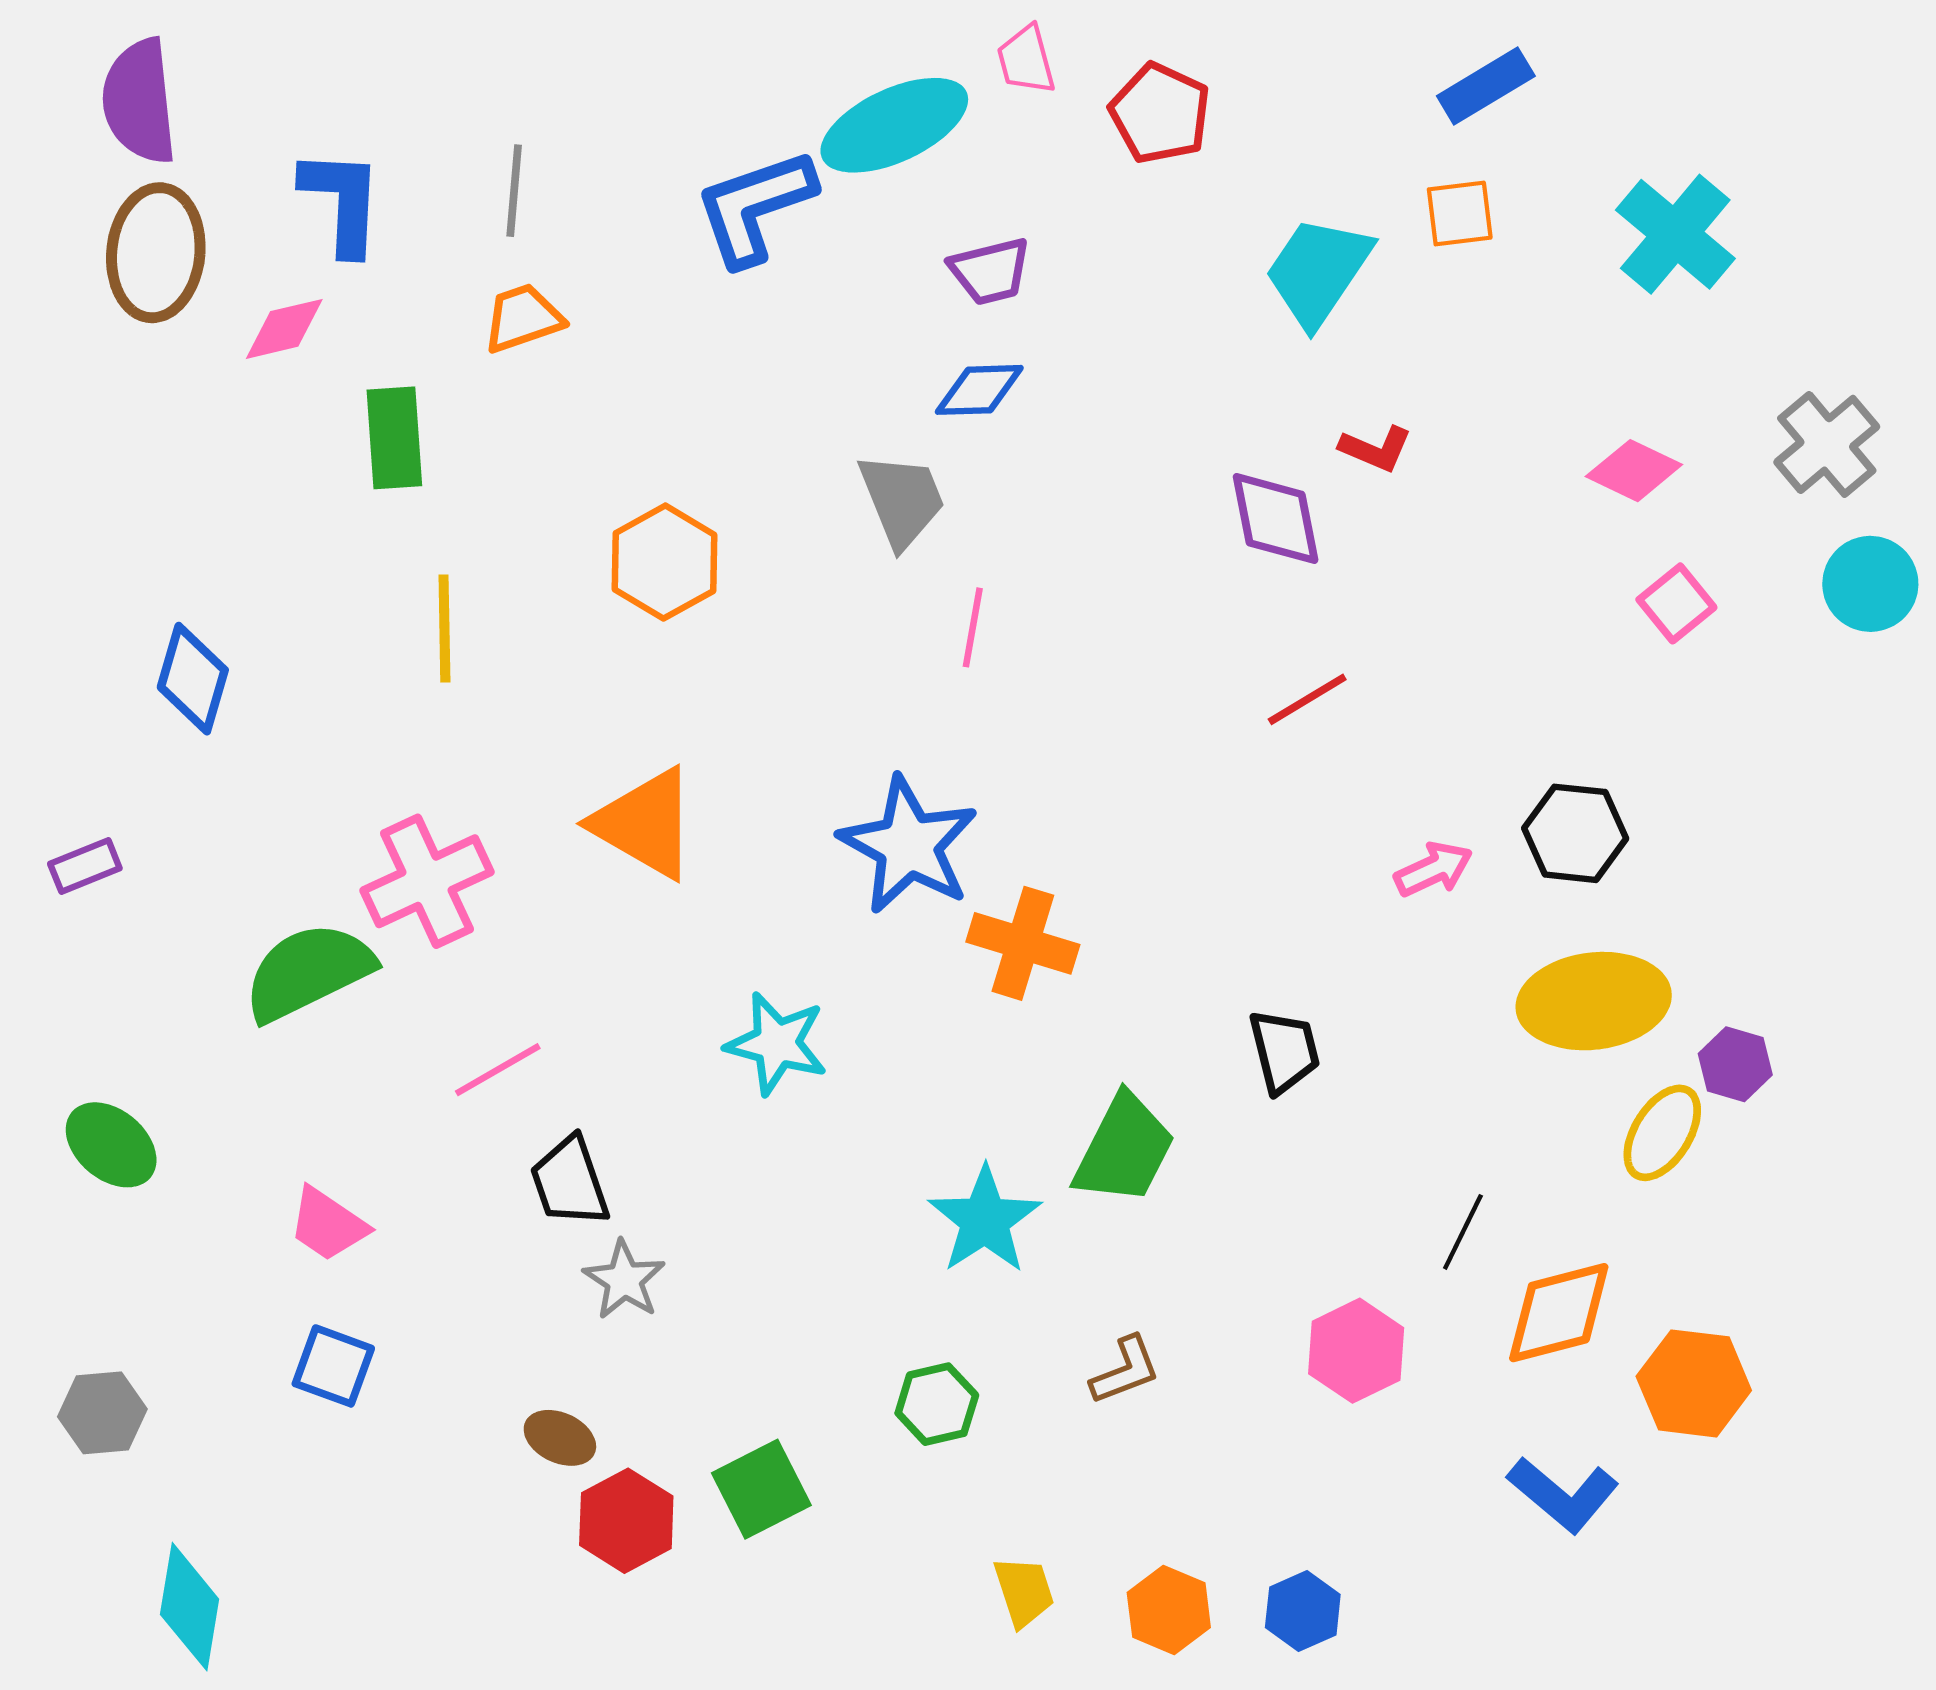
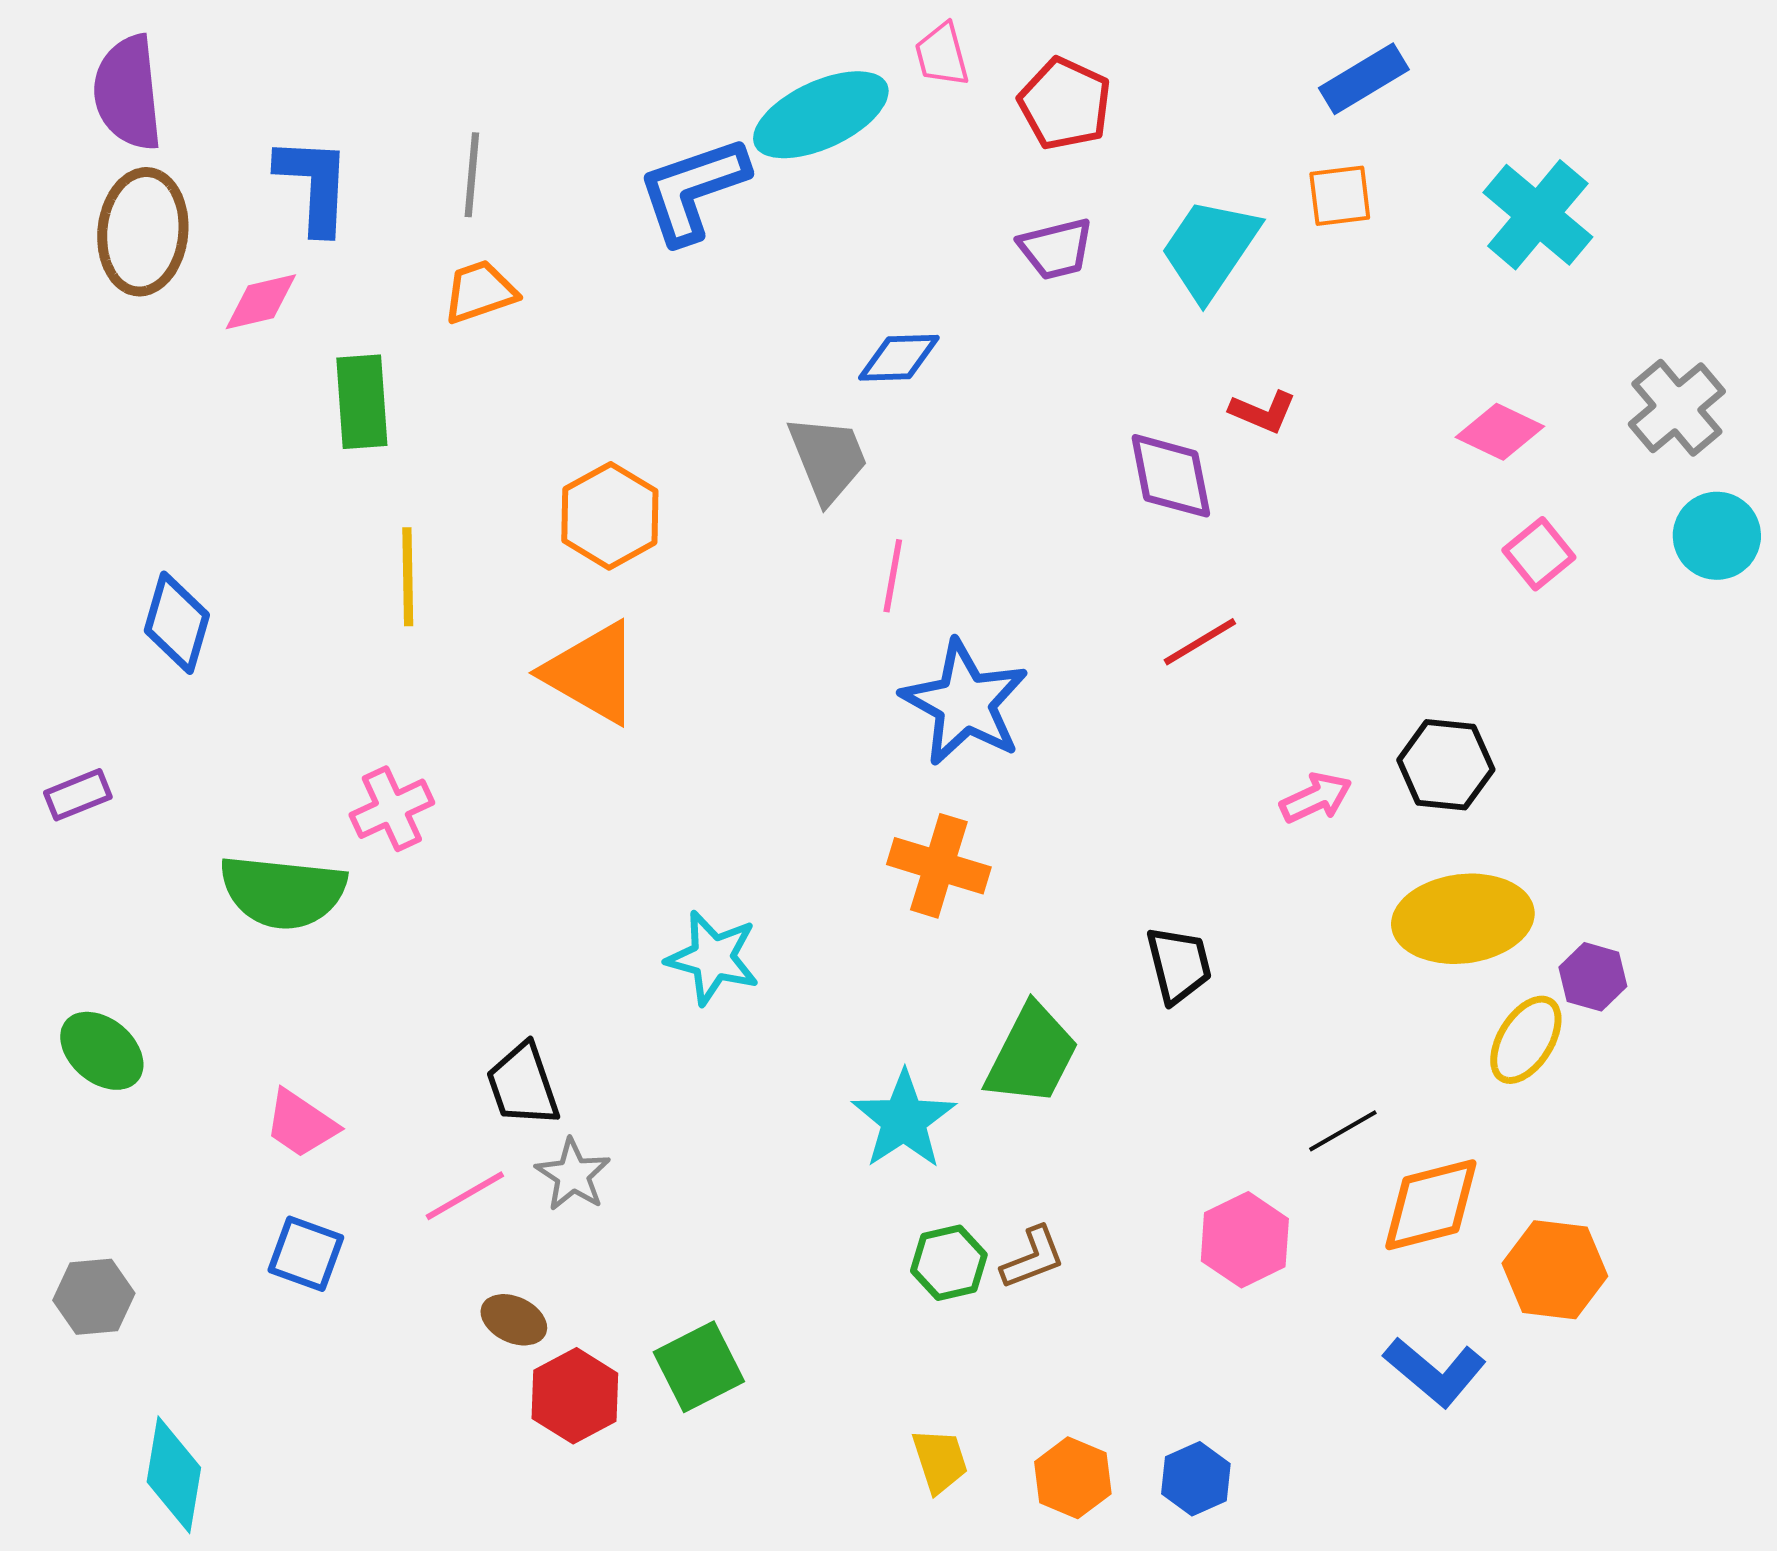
purple trapezoid: (990, 271) -> (1056, 249), moved
orange triangle: (645, 824) -> (592, 673), moved
blue star: (908, 845) -> (965, 703), moved
pink cross: (427, 881) -> (392, 809), size x0.7
green semicircle: (308, 972) -> (283, 892), turned -148
pink line: (498, 1070) -> (465, 1196), moved
black line: (1463, 1232) -> (1343, 1131), turned 34
green hexagon: (937, 1404) -> (949, 1263), moved

